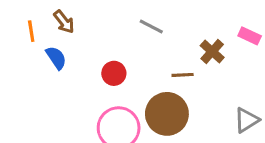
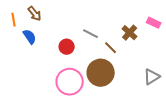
gray line: (151, 27) -> (91, 34), moved
brown line: (183, 75) -> (111, 48), turned 48

